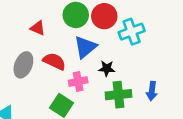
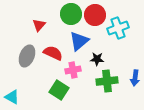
red triangle: (38, 28) -> (39, 25), turned 48

